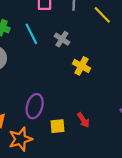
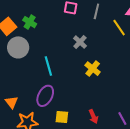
cyan line: (31, 34) -> (48, 66), moved
red arrow: (83, 120) -> (93, 116), moved

